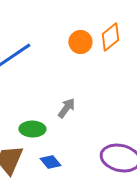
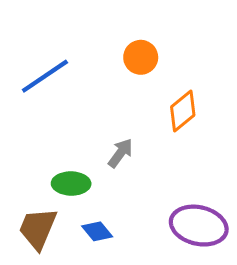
orange diamond: (110, 37) -> (183, 111), moved

